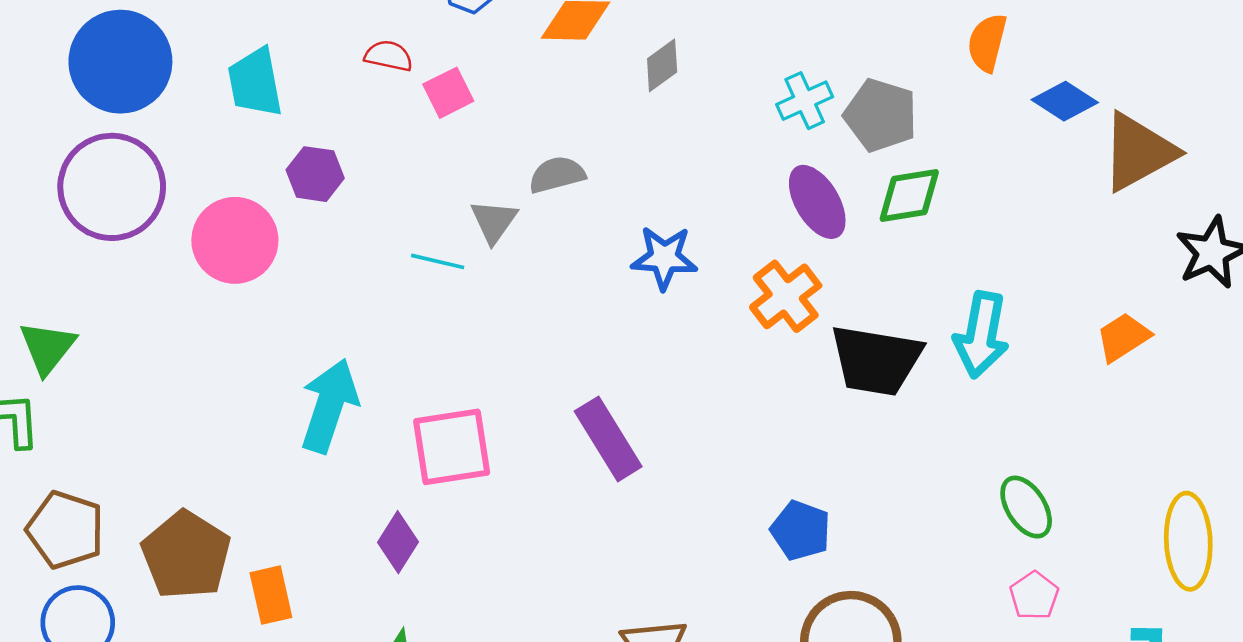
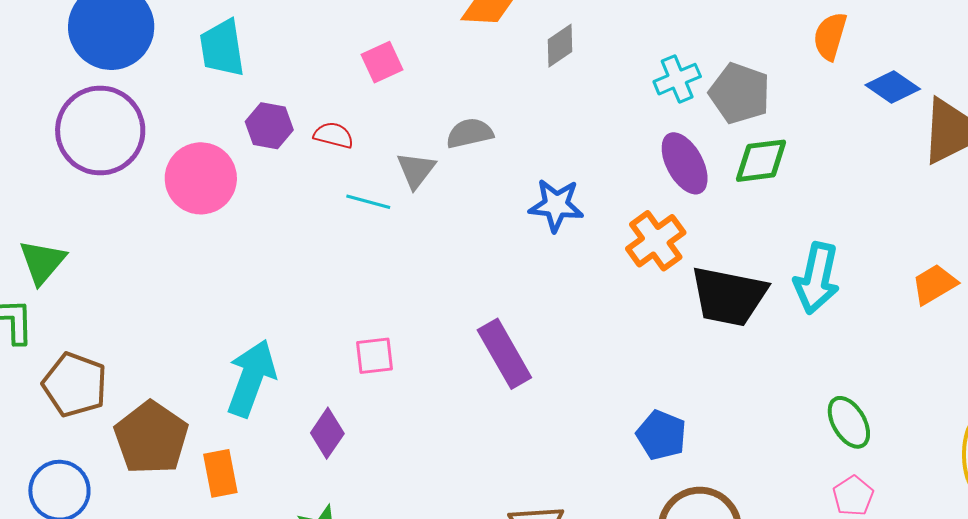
red semicircle: (389, 56) -> (334, 135), moved
cyan arrow: (329, 406) -> (251, 378), moved
pink square: (452, 447) -> (374, 356), size x0.6
brown pentagon: (65, 530) -> (75, 385), moved

